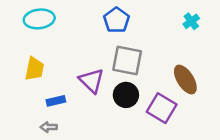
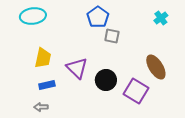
gray square: (127, 60) -> (112, 36), moved, size x0.6
yellow trapezoid: (34, 69) -> (43, 58), moved

